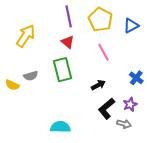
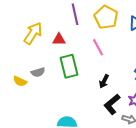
red triangle: (68, 42) -> (59, 39), moved, turned -40
pink line: (103, 52) -> (98, 47), moved
black arrow: (98, 85) -> (104, 81), turned 144

